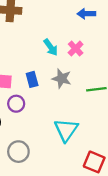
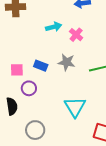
cyan arrow: (51, 47) -> (54, 27), moved, turned -63
blue rectangle: (32, 79) -> (41, 66), turned -48

